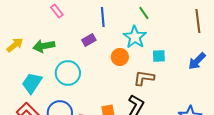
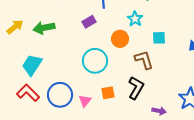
cyan star: (135, 37) -> (135, 19), size x0.7
cyan circle: (68, 73) -> (95, 61), moved
brown L-shape: (144, 78) -> (144, 60), turned 65

